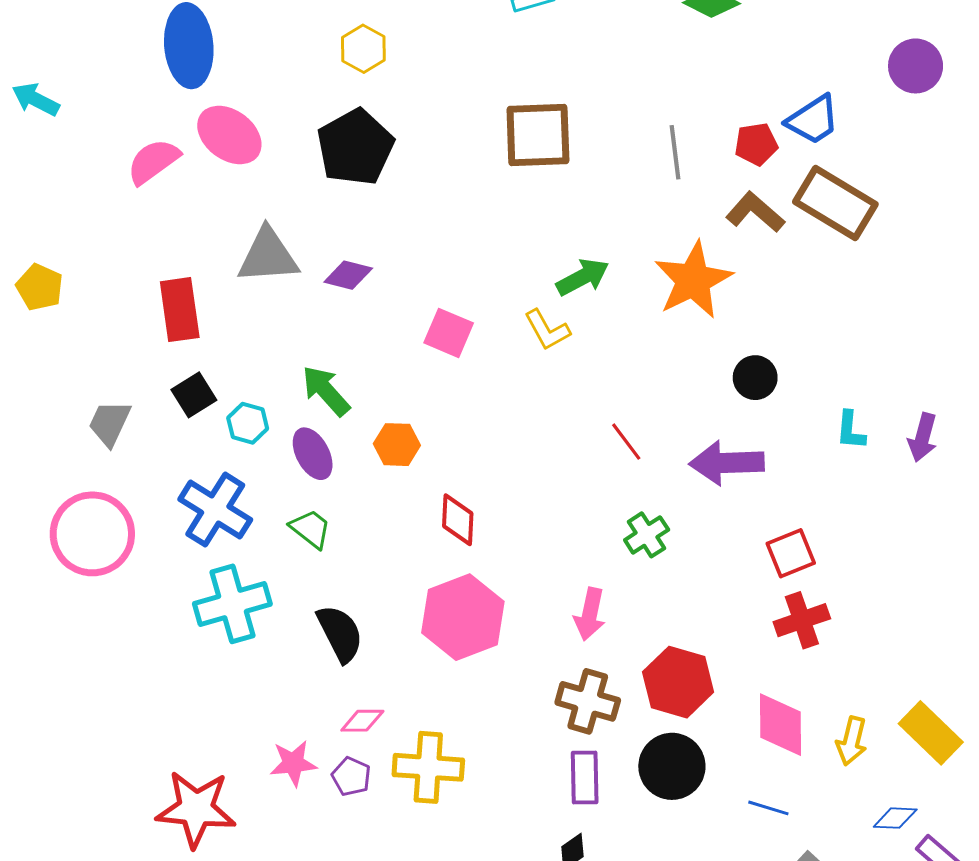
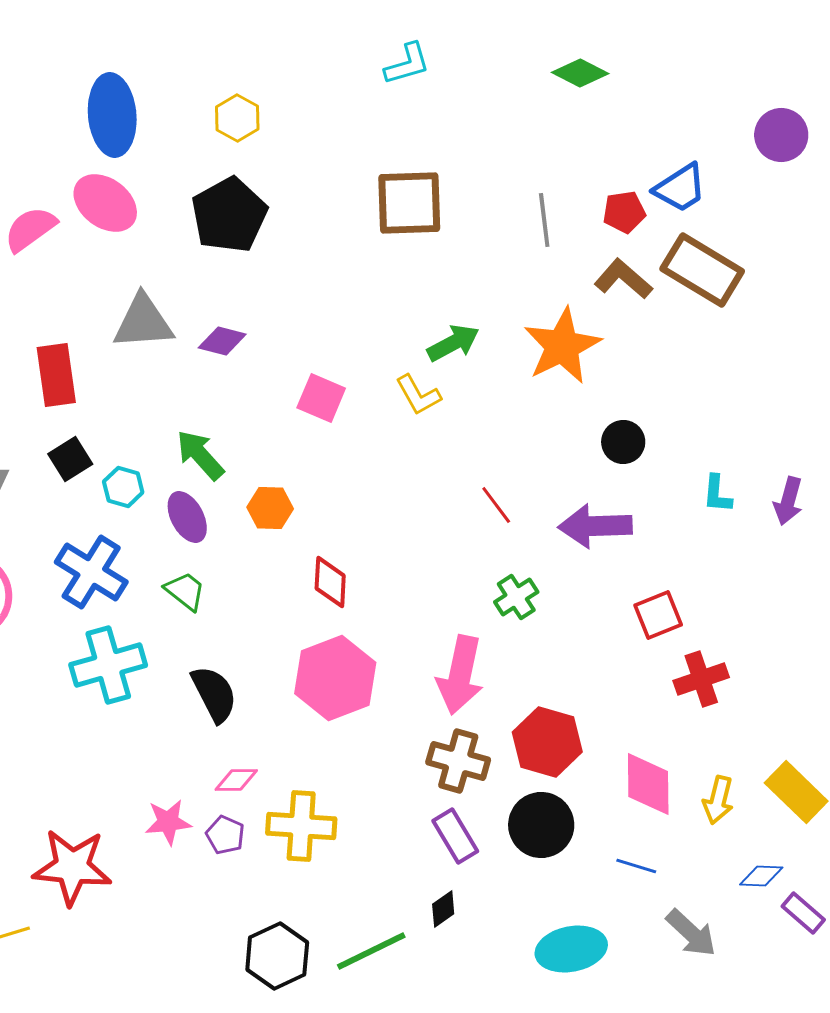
blue ellipse: (189, 46) -> (112, 115), moved
pink arrow: (590, 614) -> (460, 675), size x1.5
red cross: (802, 620) -> (701, 679), moved
purple rectangle: (585, 777) -> (455, 836), turned -30

